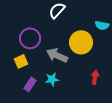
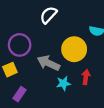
red arrow: (95, 77) -> (86, 77), moved
cyan star: (52, 79) -> (63, 83), moved

